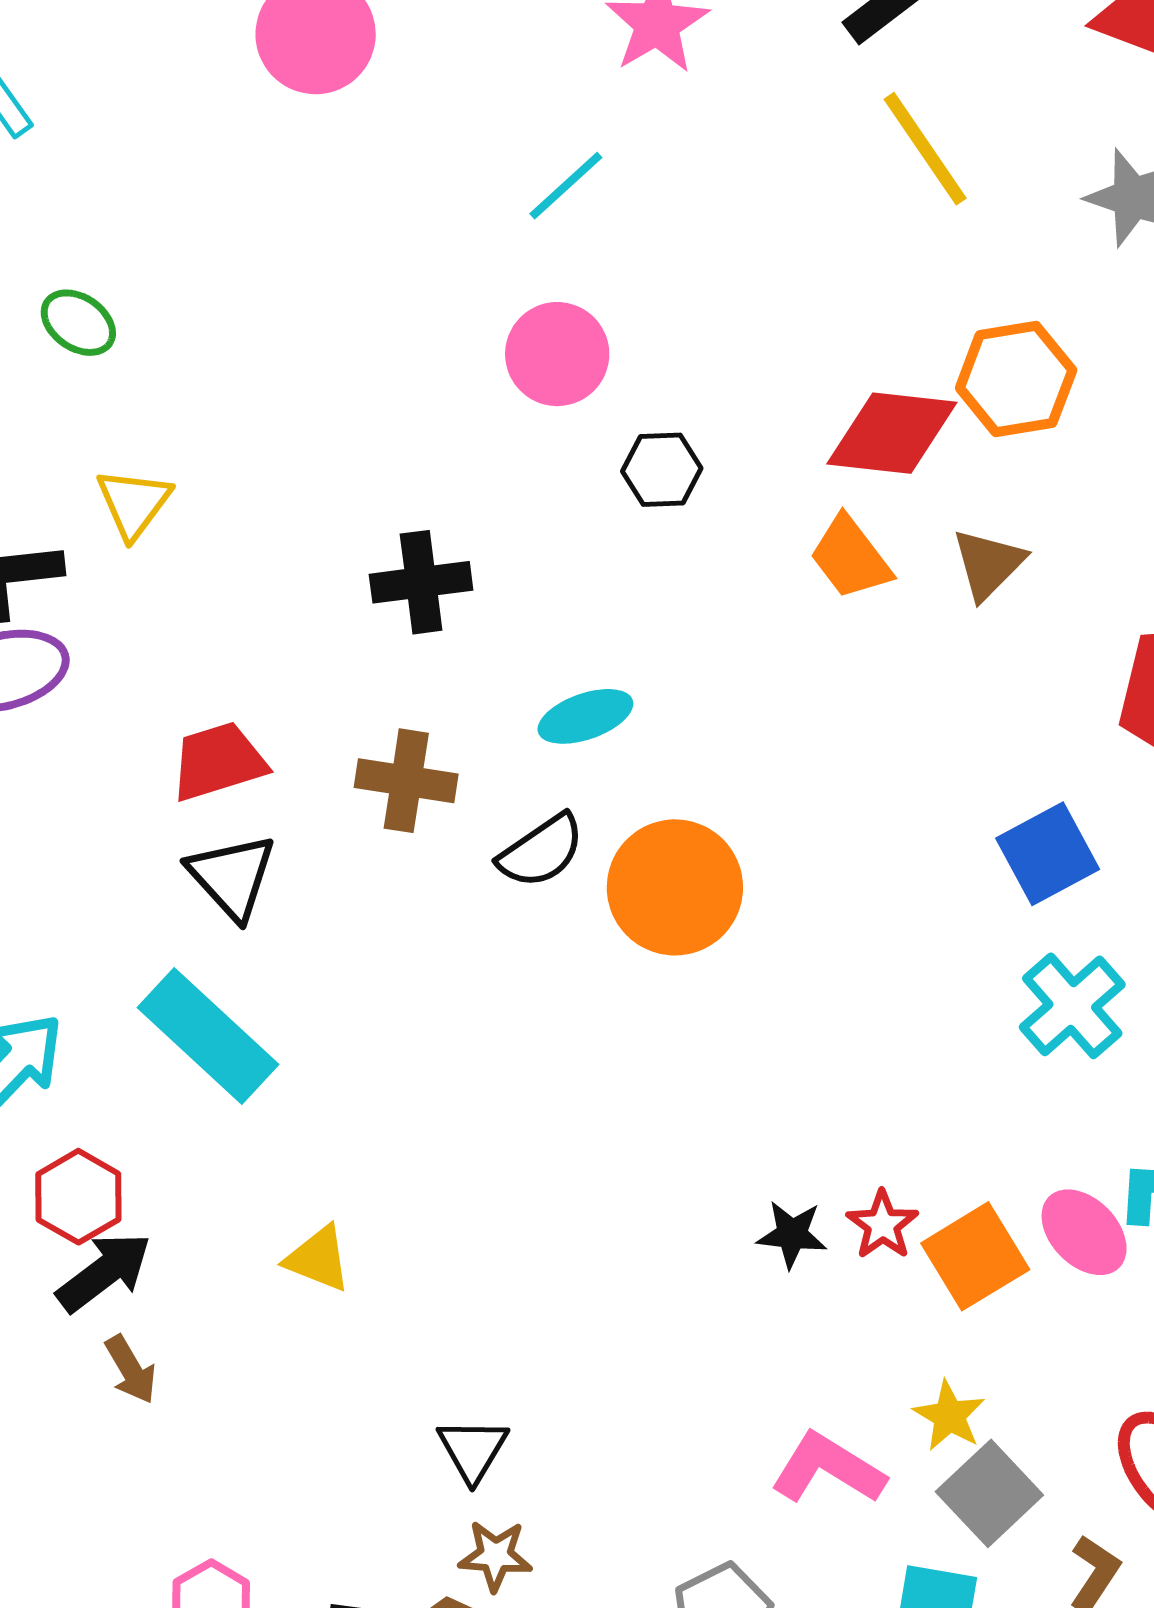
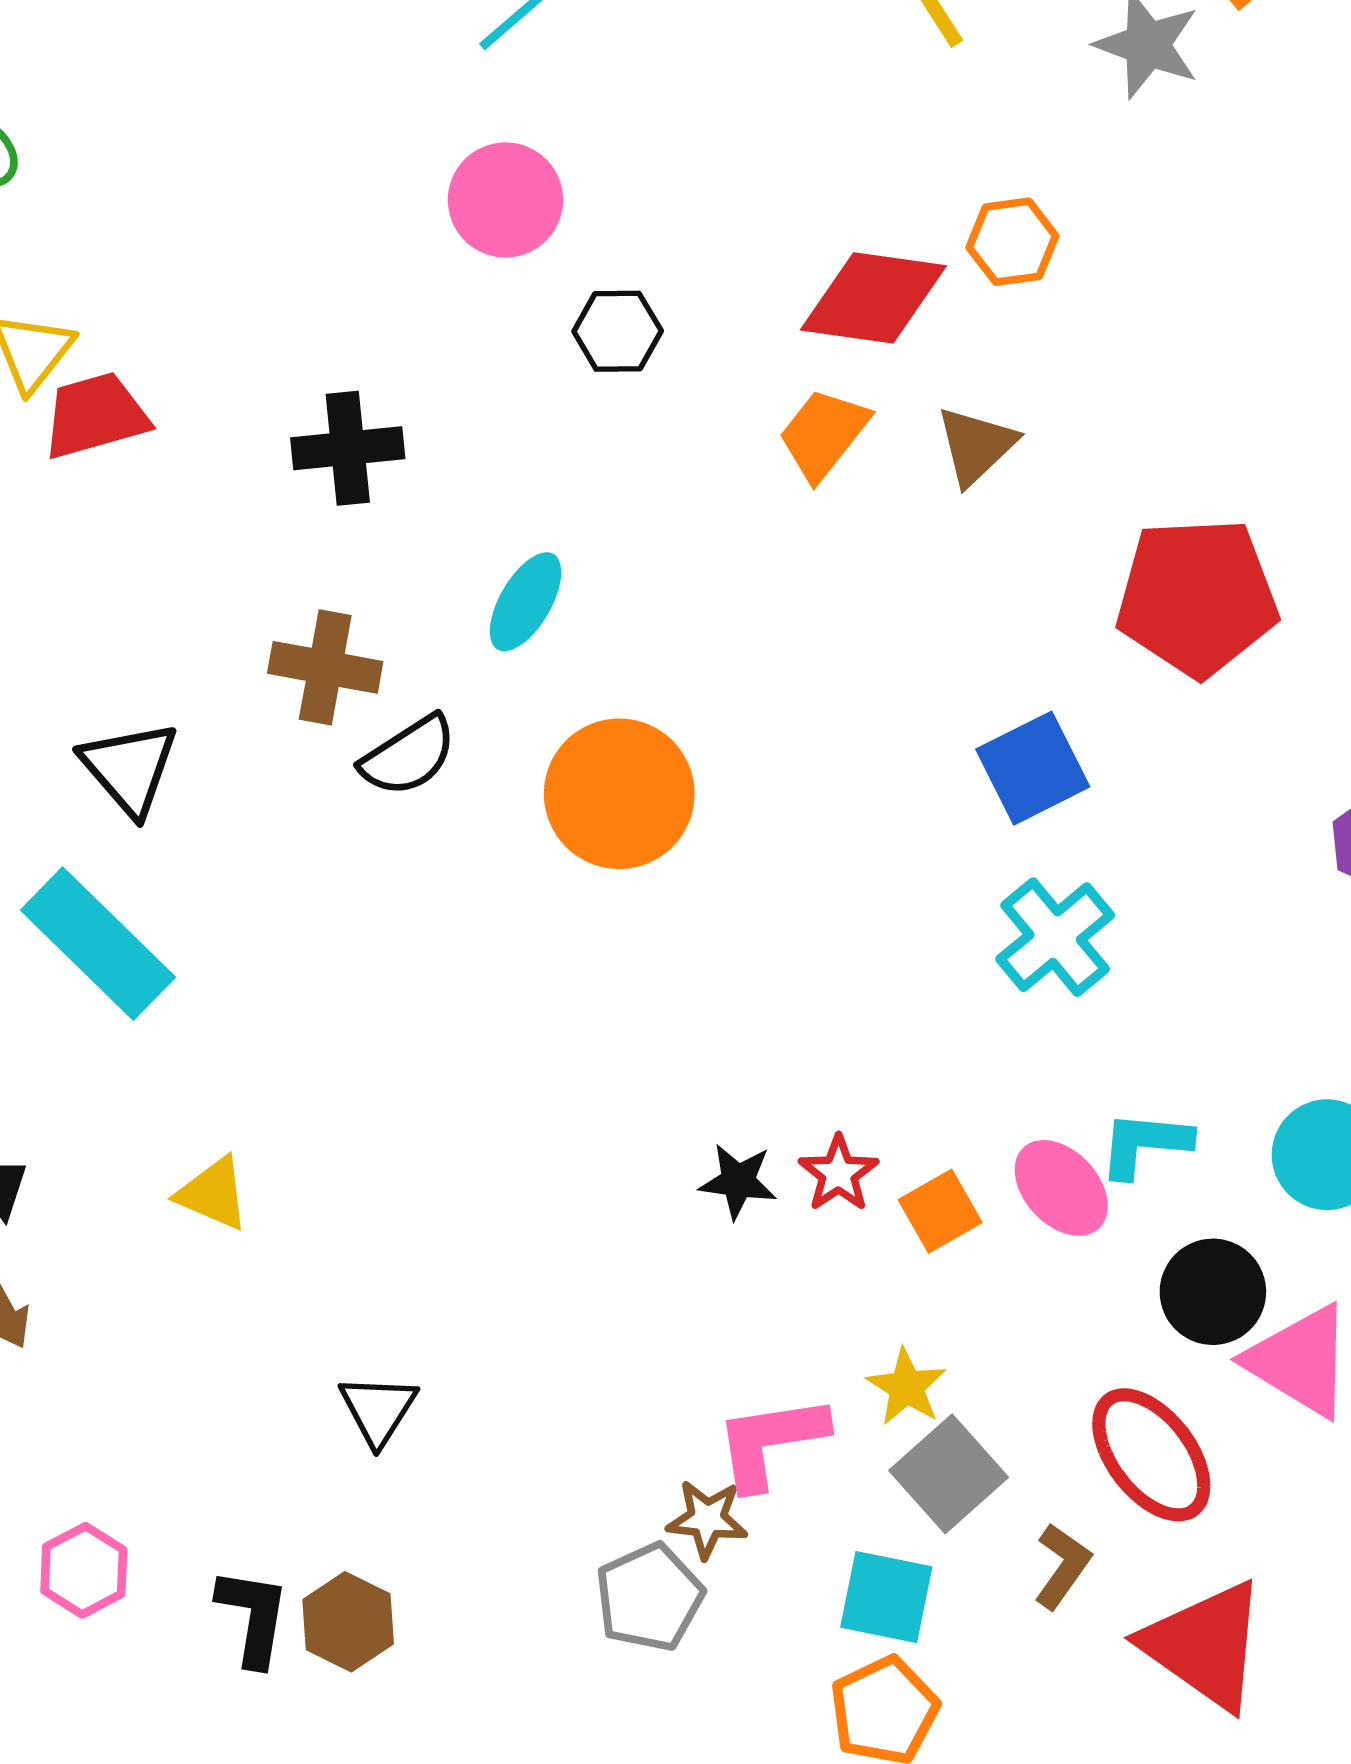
orange hexagon: (1016, 379) -> (1012, 242), size x0.7
orange trapezoid: (850, 557) -> (824, 434), turned 74
cyan ellipse: (585, 716) -> (526, 602), turned -42
red trapezoid: (218, 761) -> (95, 416), moved
black semicircle: (541, 851) -> (409, 756), moved
orange square: (975, 1256) -> (940, 1211), size x0.7
pink L-shape: (828, 1469) -> (771, 1442), turned -42
brown star: (495, 1556) -> (707, 1519), moved

